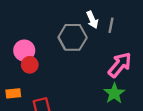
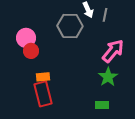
orange rectangle: (13, 93) -> (43, 77), moved

